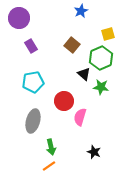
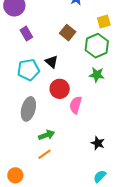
black triangle: (84, 74) -> (52, 62), moved
green arrow: (51, 147) -> (46, 135), turned -98
black star: (94, 152) -> (98, 143), moved

